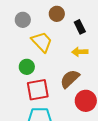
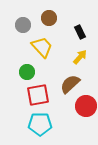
brown circle: (57, 14) -> (49, 18), moved
yellow arrow: (80, 52) -> (80, 57), turned 133

